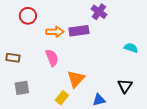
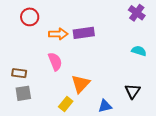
purple cross: (99, 12) -> (137, 13), moved
brown rectangle: (13, 58) -> (19, 73), moved

